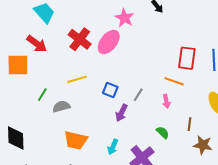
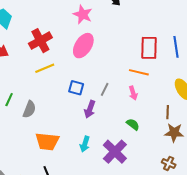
red cross: (80, 39) -> (40, 41), turned 30
pink ellipse: (109, 42) -> (83, 46), moved
yellow line: (77, 79) -> (45, 68), moved
gray semicircle: (61, 106) -> (29, 109), turned 132
brown line: (190, 124) -> (168, 112), moved

